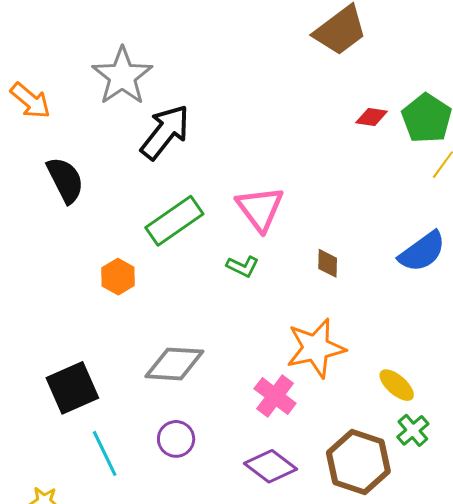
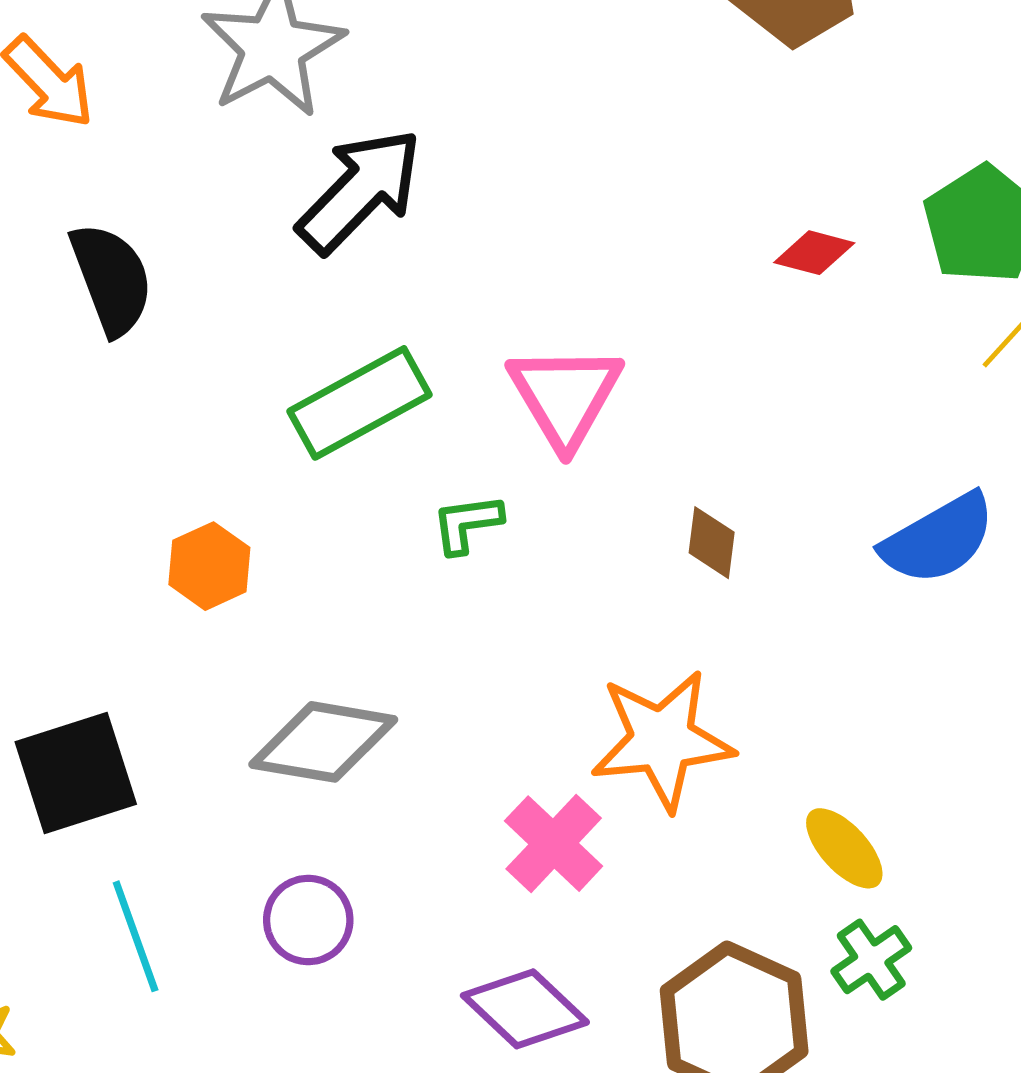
red diamond: (372, 117) -> (814, 253), moved
green L-shape: (243, 266) -> (467, 524), moved, turned 140
orange hexagon: (118, 277) -> (209, 566), moved

